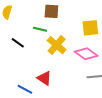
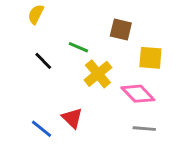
brown square: (51, 11) -> (121, 30), moved

